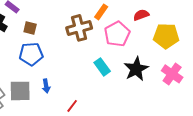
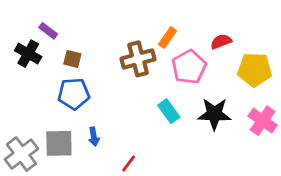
black star: (136, 69) -> (214, 114), turned 30

